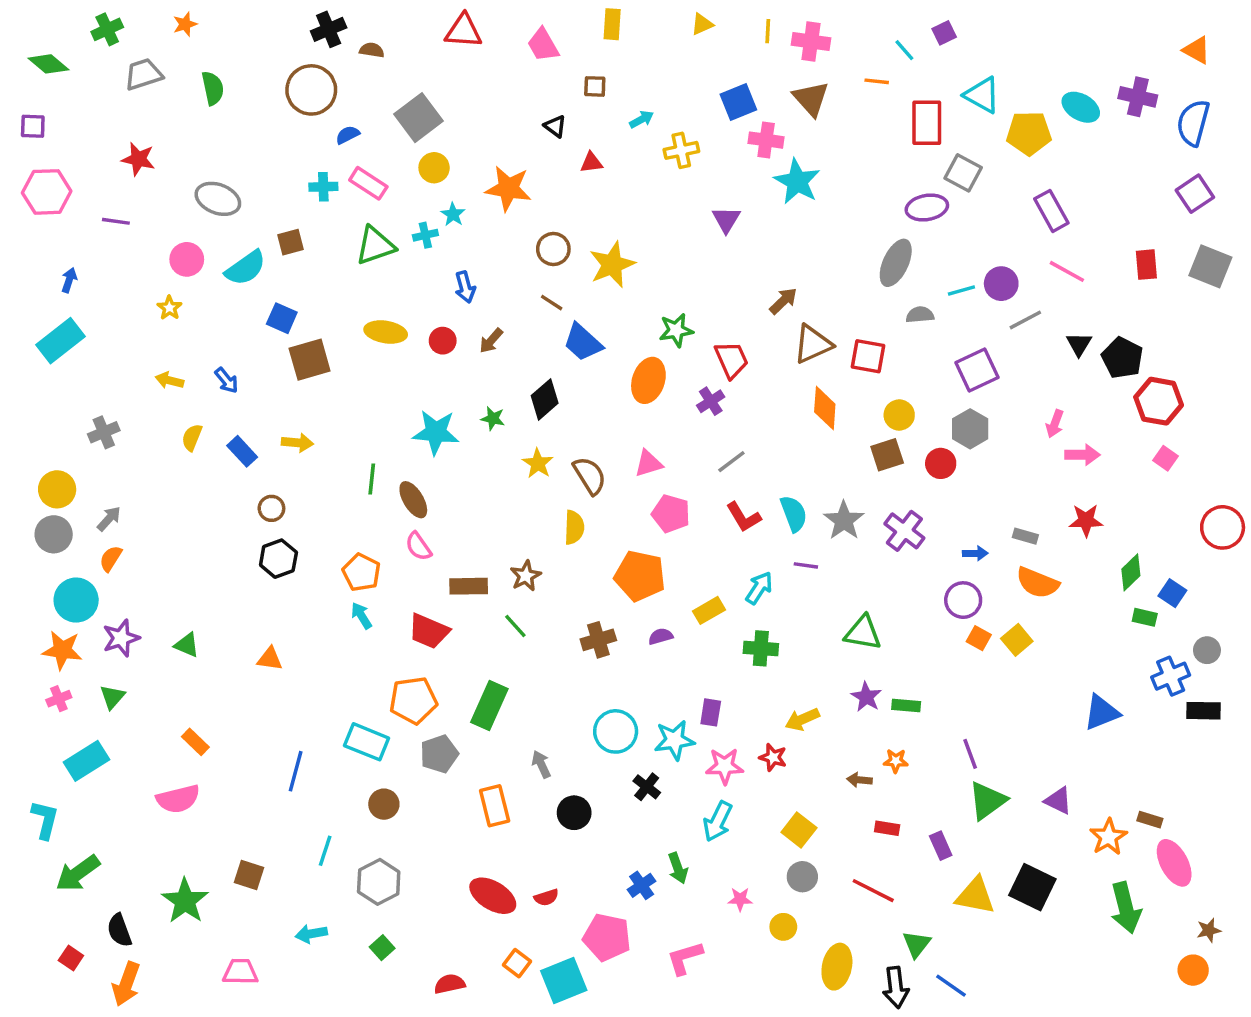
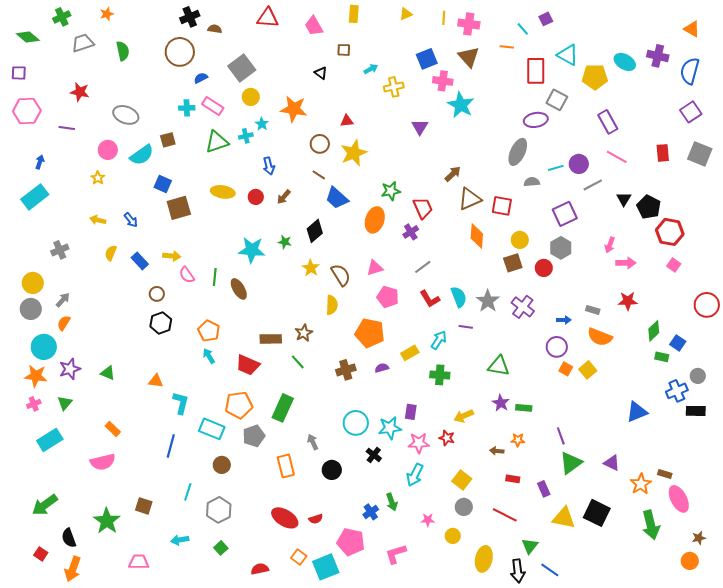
red triangle: (591, 163) -> (347, 121), moved
pink semicircle: (418, 546) -> (187, 275), moved
cyan L-shape: (45, 820) -> (181, 403), moved

